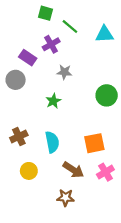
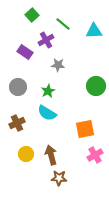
green square: (46, 13) -> (32, 15), moved, turned 32
gray circle: (16, 80) -> (18, 87), moved
cyan semicircle: (52, 142) -> (47, 113), moved, turned 132
brown arrow: (73, 170) -> (51, 155), moved, turned -138

